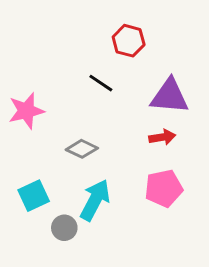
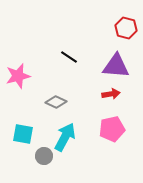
red hexagon: (129, 41) -> (126, 28), moved
cyan square: (34, 196) -> (23, 134), turned 35

